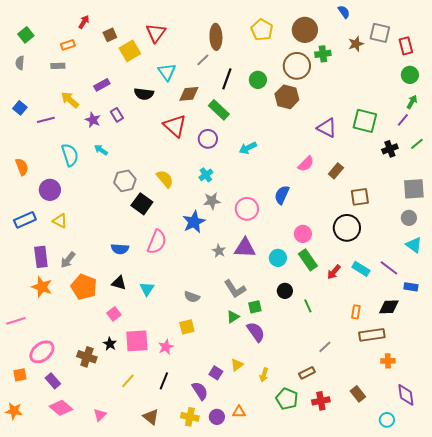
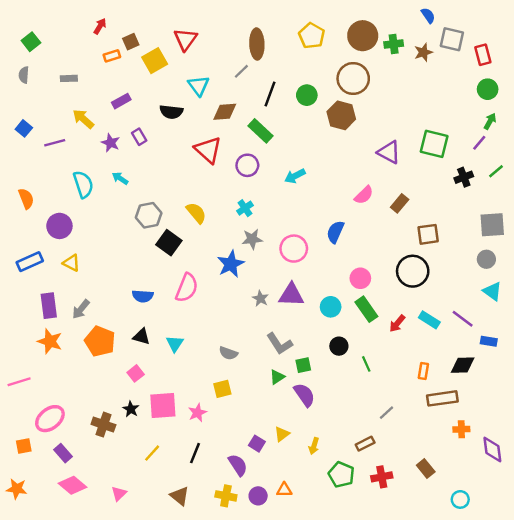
blue semicircle: (344, 12) -> (428, 15), moved
orange rectangle: (68, 45) -> (112, 56), moved
green cross: (323, 54) -> (394, 44), moved
purple diamond: (406, 395) -> (492, 450), moved

